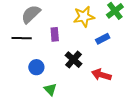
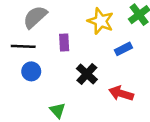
yellow star: (84, 17) -> (101, 21), turned 30
blue circle: (36, 67) -> (31, 71), moved

